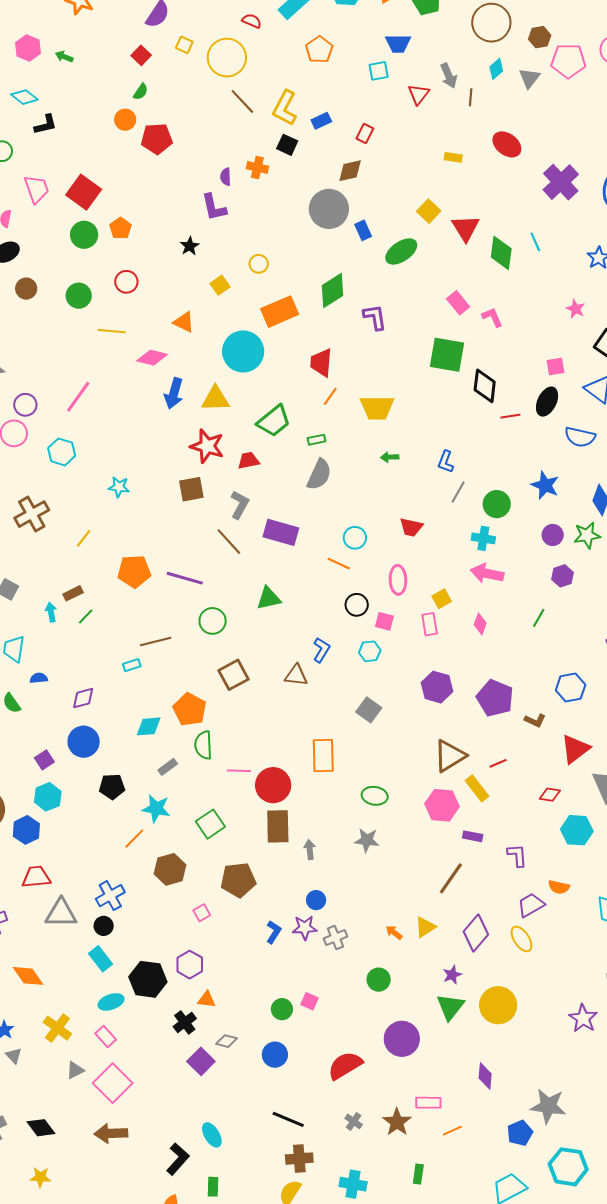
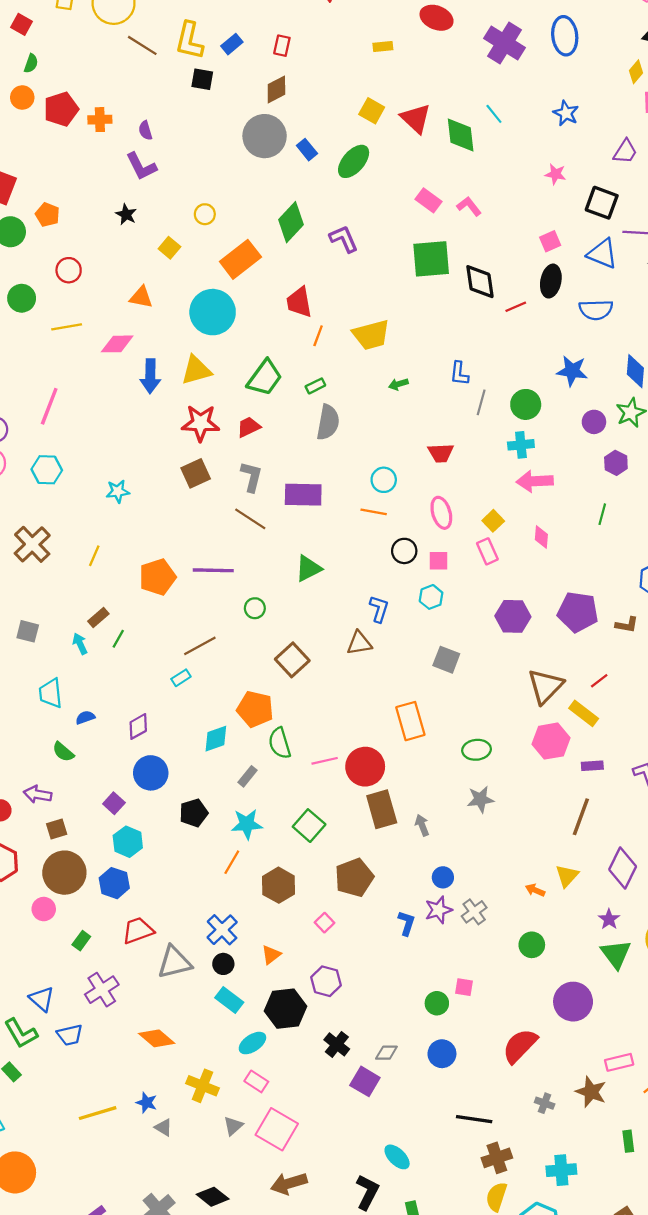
orange cross: (257, 167) -> (100, 120), moved
green circle: (213, 621) -> (255, 608), size x0.7
orange triangle: (207, 1000) -> (271, 955), moved, turned -30

